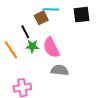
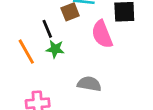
pink semicircle: (51, 48) -> (102, 34), moved

